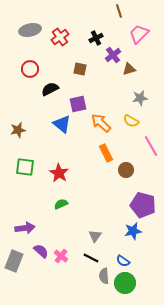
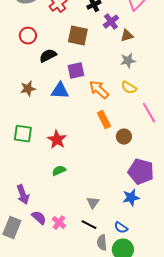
brown square: (80, 69) -> (78, 36), size x1.5
gray star: (140, 98) -> (128, 61), moved
blue triangle: (62, 124) -> (60, 91), turned -36
brown star: (18, 130) -> (28, 89), moved
purple arrow: (25, 228) -> (23, 195), turned 78

